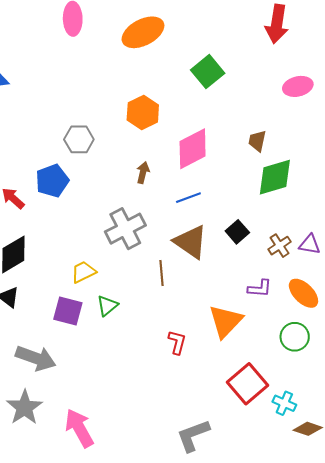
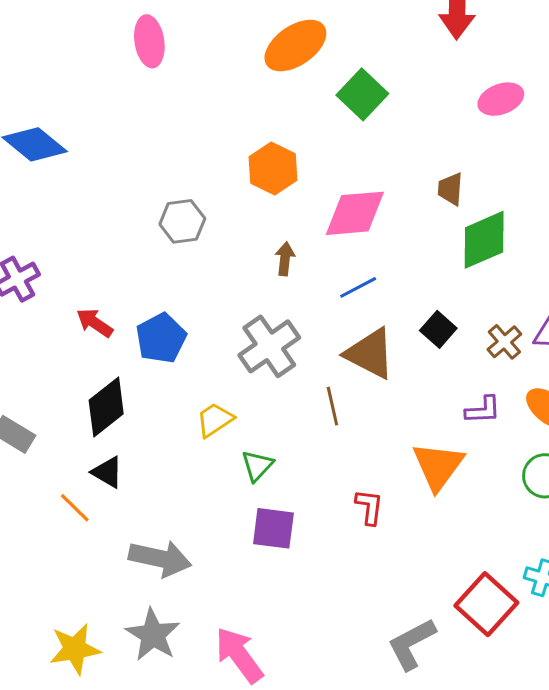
orange ellipse: (143, 32) -> (295, 46), moved
pink diamond: (193, 149) -> (355, 213), turned 30
blue pentagon: (52, 181) -> (161, 338), moved
purple square: (68, 311) -> (273, 528), moved
red square: (248, 384) -> (486, 604), moved

